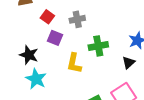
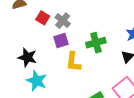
gray cross: (77, 19) -> (63, 21), moved, turned -35
purple square: (55, 38) -> (61, 40), moved, turned -35

